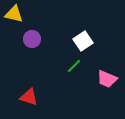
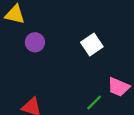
green line: (74, 66) -> (94, 103), moved

